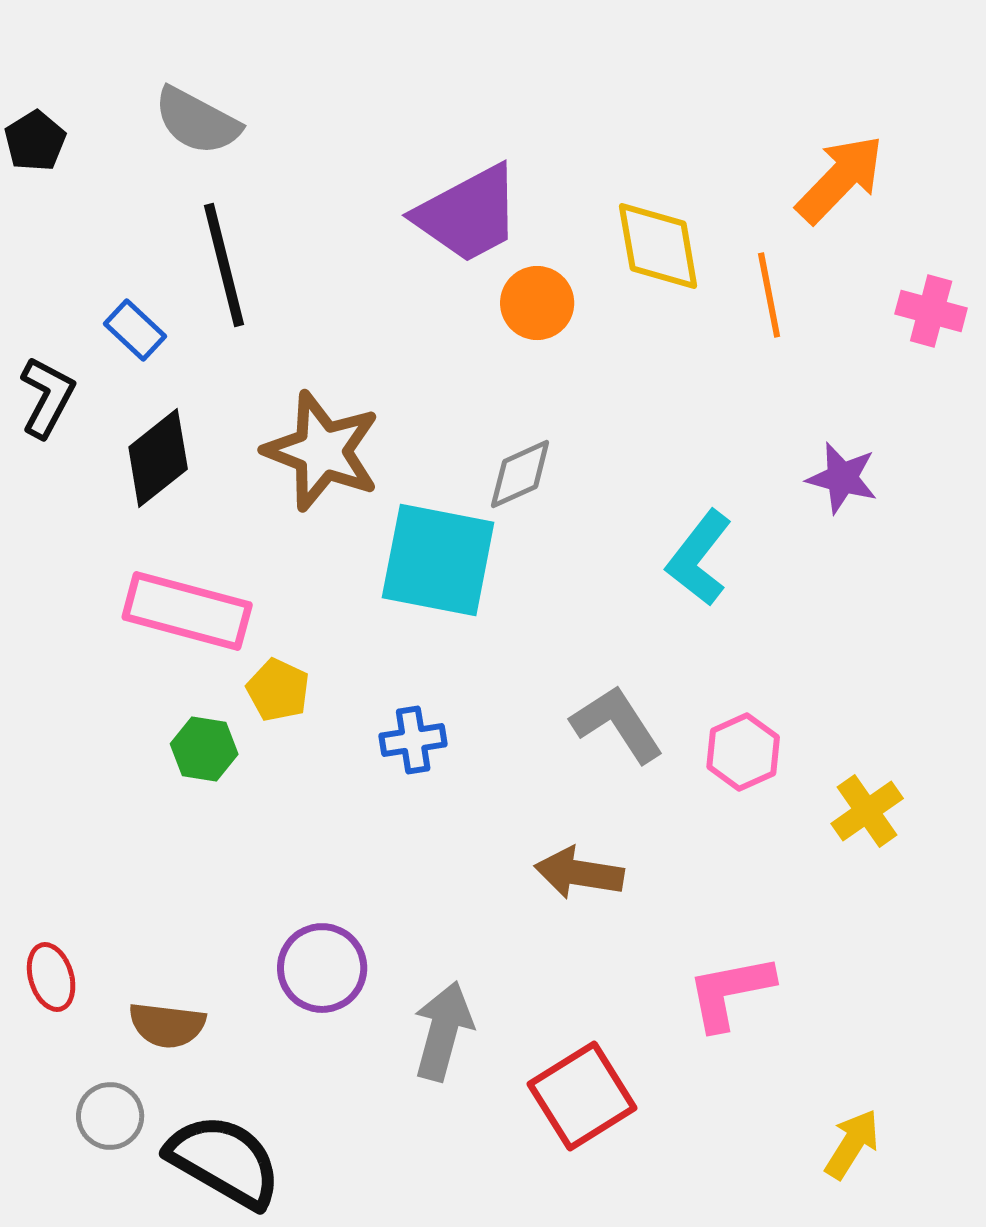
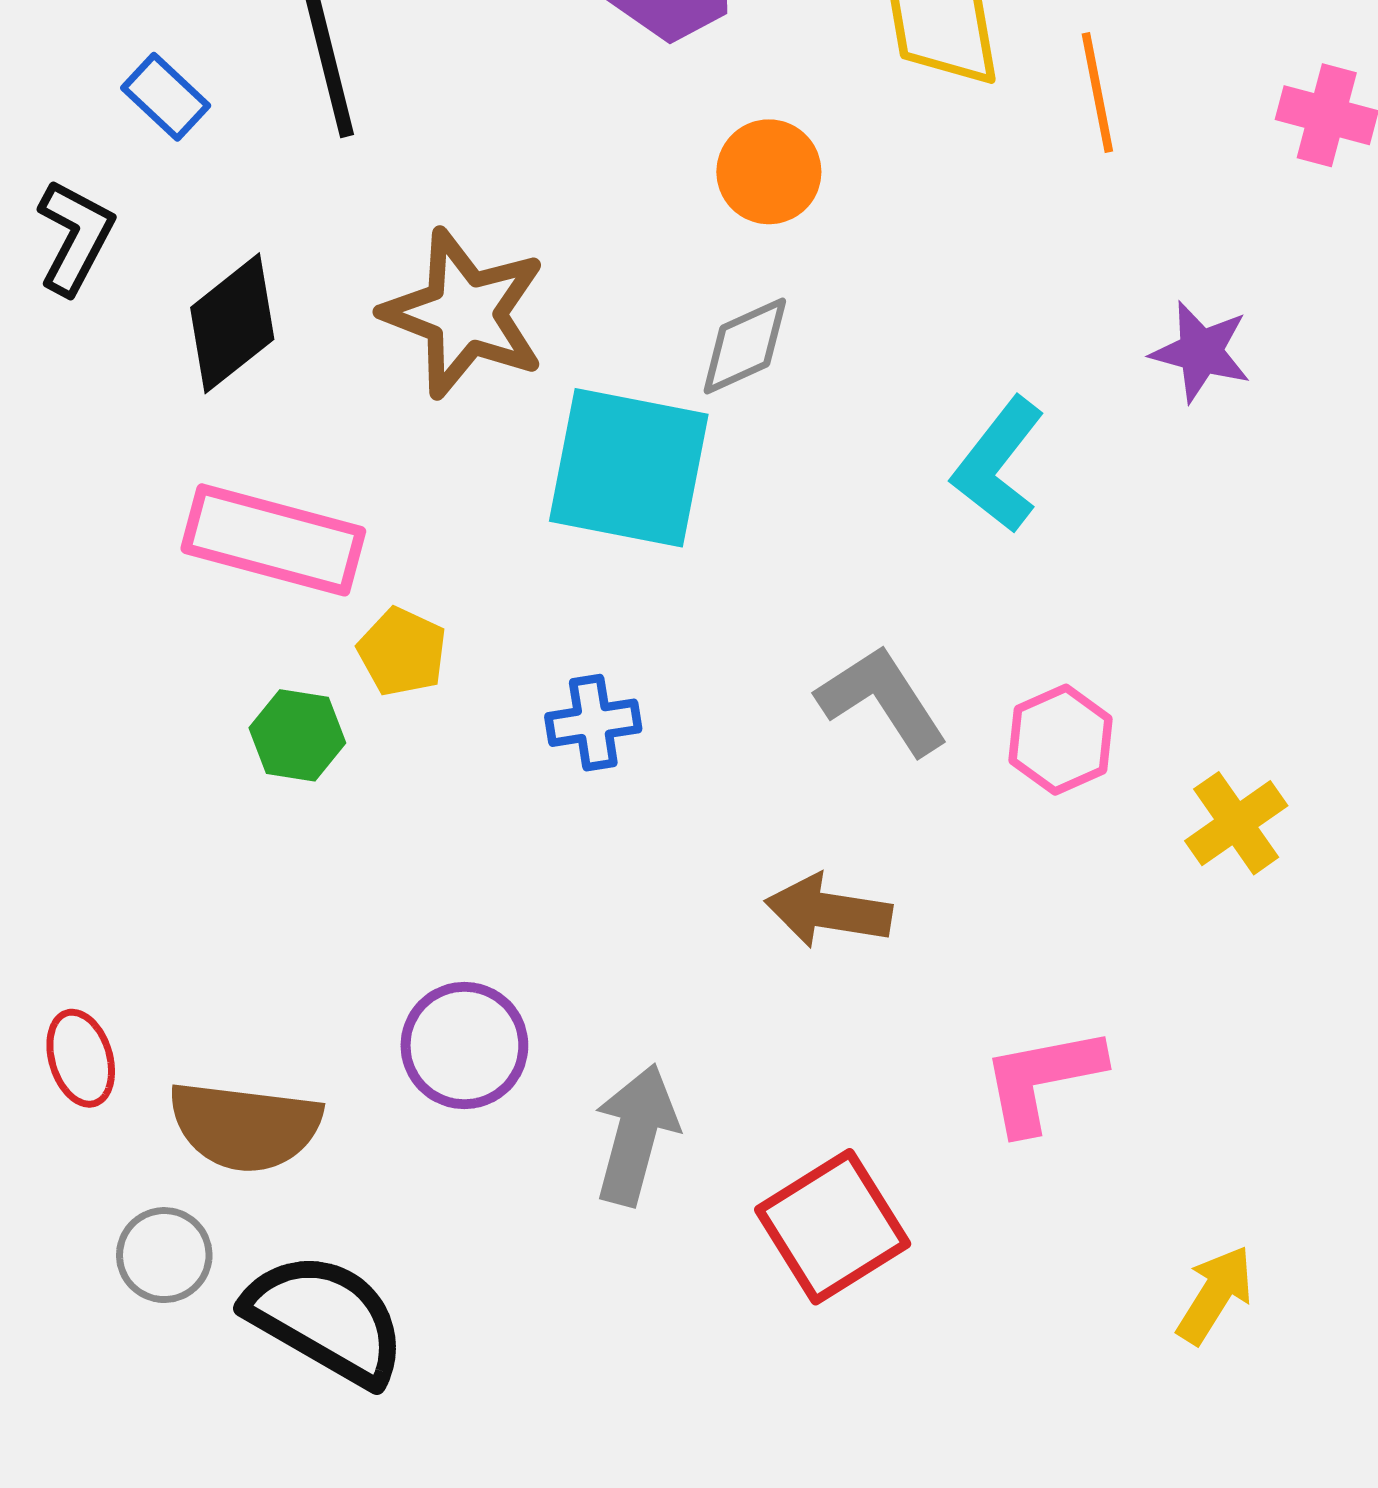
orange circle: (537, 303) -> (769, 172), moved
blue rectangle: (135, 330) -> (166, 97), moved
brown semicircle: (167, 1025) -> (245, 1126), size x1.4

